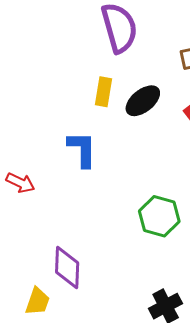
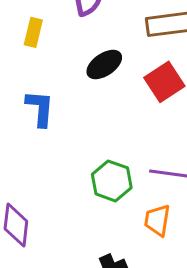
yellow rectangle: (103, 92) -> (33, 32), moved

